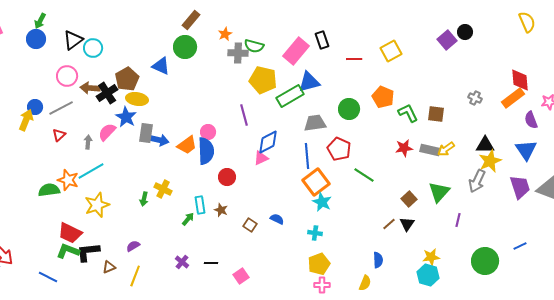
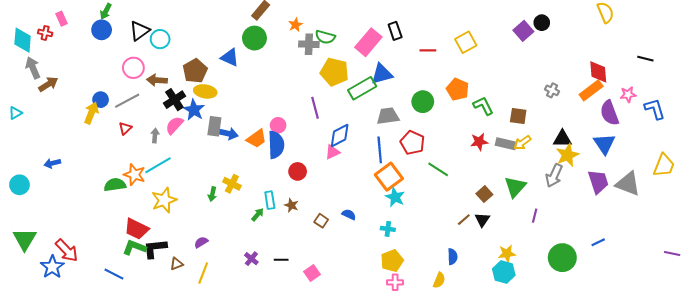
black cross: (107, 93) -> (174, 100), moved
brown square: (436, 114) -> (518, 116), moved
purple semicircle: (531, 120) -> (610, 113), size x1.4

